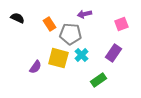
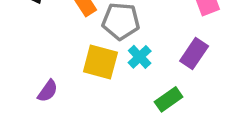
purple semicircle: (35, 67) -> (48, 91), moved

